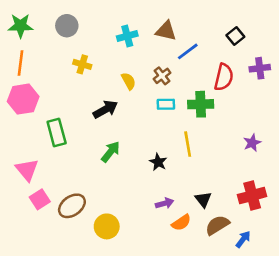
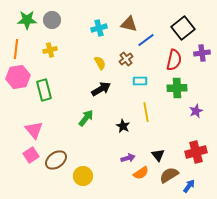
green star: (20, 26) -> (27, 20), moved
black square: (235, 36) -> (183, 28), size x1.6
yellow cross: (82, 64) -> (50, 50), moved, turned -32
cyan rectangle: (166, 104) -> (140, 81), moved
green cross: (201, 104) -> (177, 88), moved
black arrow: (105, 109) -> (101, 89), moved
green rectangle: (57, 133) -> (44, 90), moved
pink triangle: (27, 170) -> (34, 130), moved

